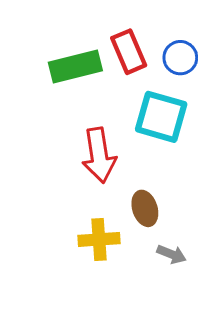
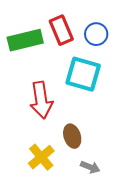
yellow cross: (99, 239) -> (41, 157), turned -36

